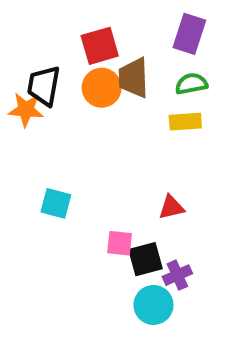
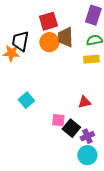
cyan square: (56, 203) -> (26, 100), turned 35
black square: (145, 259) -> (71, 128), turned -36
cyan circle: (153, 305) -> (87, 155), moved

